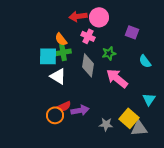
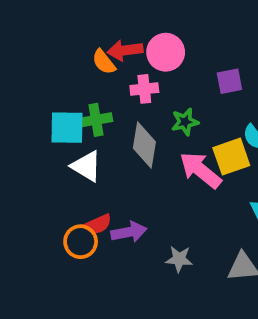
purple square: (132, 32) -> (229, 81), turned -32
pink cross: (88, 36) -> (144, 89), turned -32
orange semicircle: (61, 39) -> (104, 62), moved
yellow square: (129, 118) -> (231, 157), moved, turned 30

